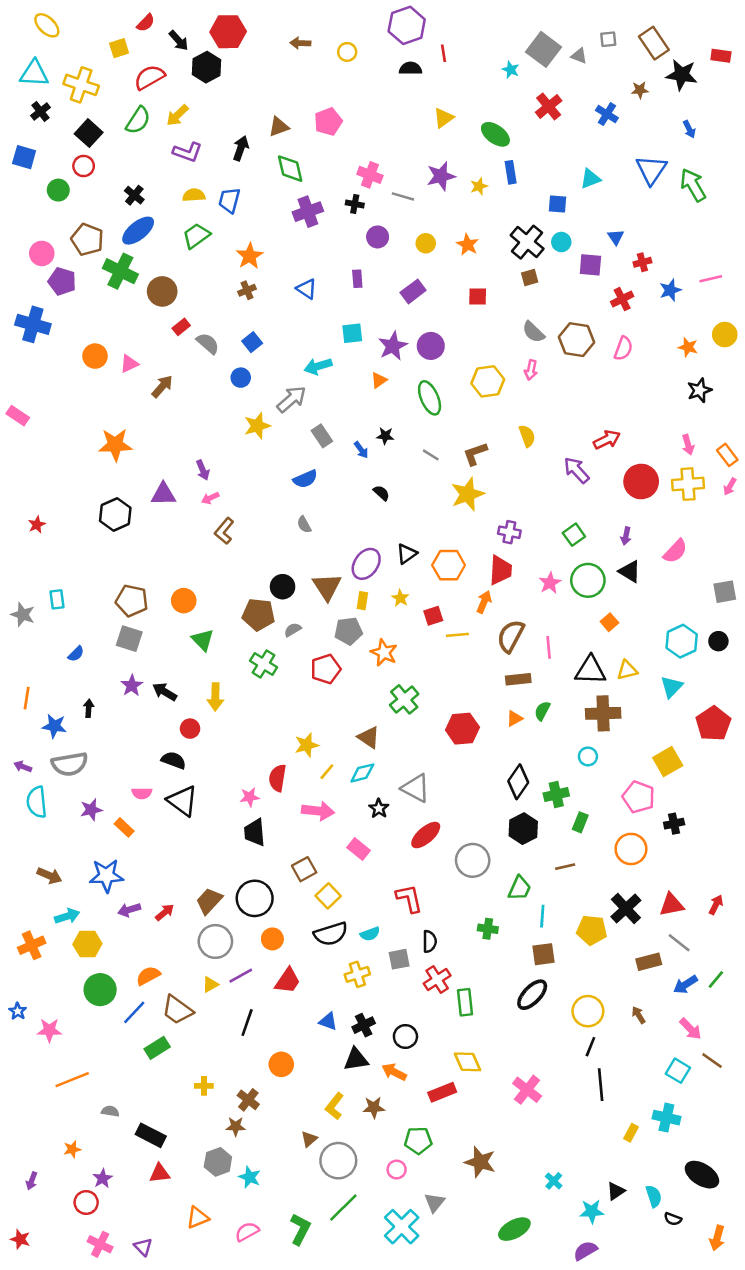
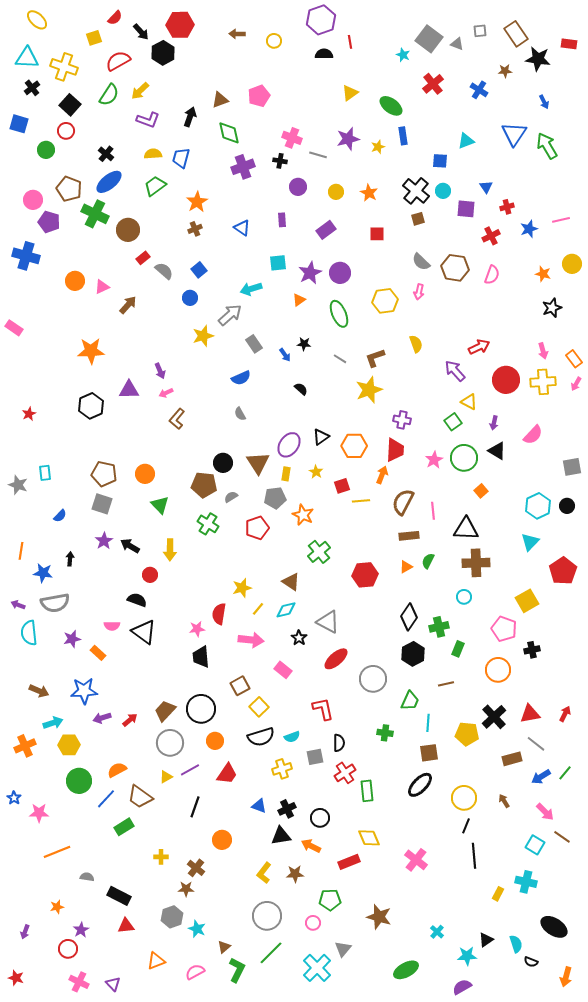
yellow triangle: (627, 670) -> (469, 402), moved, turned 42
brown triangle: (309, 1139) -> (224, 947), moved

